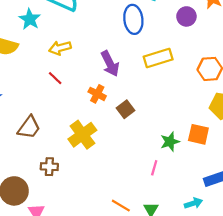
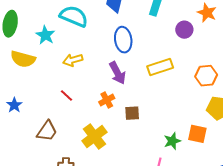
blue ellipse: (133, 19) -> (123, 40), moved
red line: (55, 78) -> (66, 96), moved
orange cross: (97, 94) -> (107, 100), turned 35
brown square: (126, 109) -> (132, 113), turned 35

